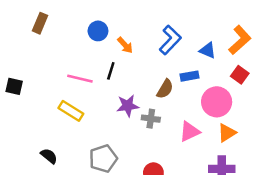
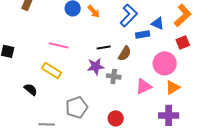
orange arrow: (125, 45) -> (94, 11), moved
black line: (111, 71) -> (104, 47), moved, turned 64
red square: (240, 75) -> (183, 42), turned 32
blue rectangle: (190, 76) -> (143, 34), moved
black semicircle: (49, 156) -> (31, 89), moved

